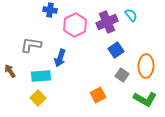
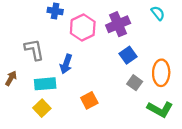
cyan semicircle: (131, 15) -> (158, 13), moved
gray L-shape: (31, 45) -> (34, 50), turned 70
brown arrow: (10, 71) -> (11, 78), turned 64
orange square: (98, 95) -> (89, 100), moved

